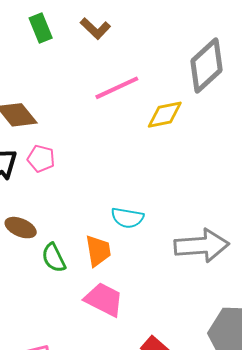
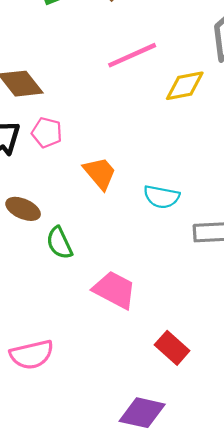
cyan semicircle: (127, 218) -> (162, 197), moved
orange trapezoid: (98, 251) -> (100, 173), moved, turned -32

